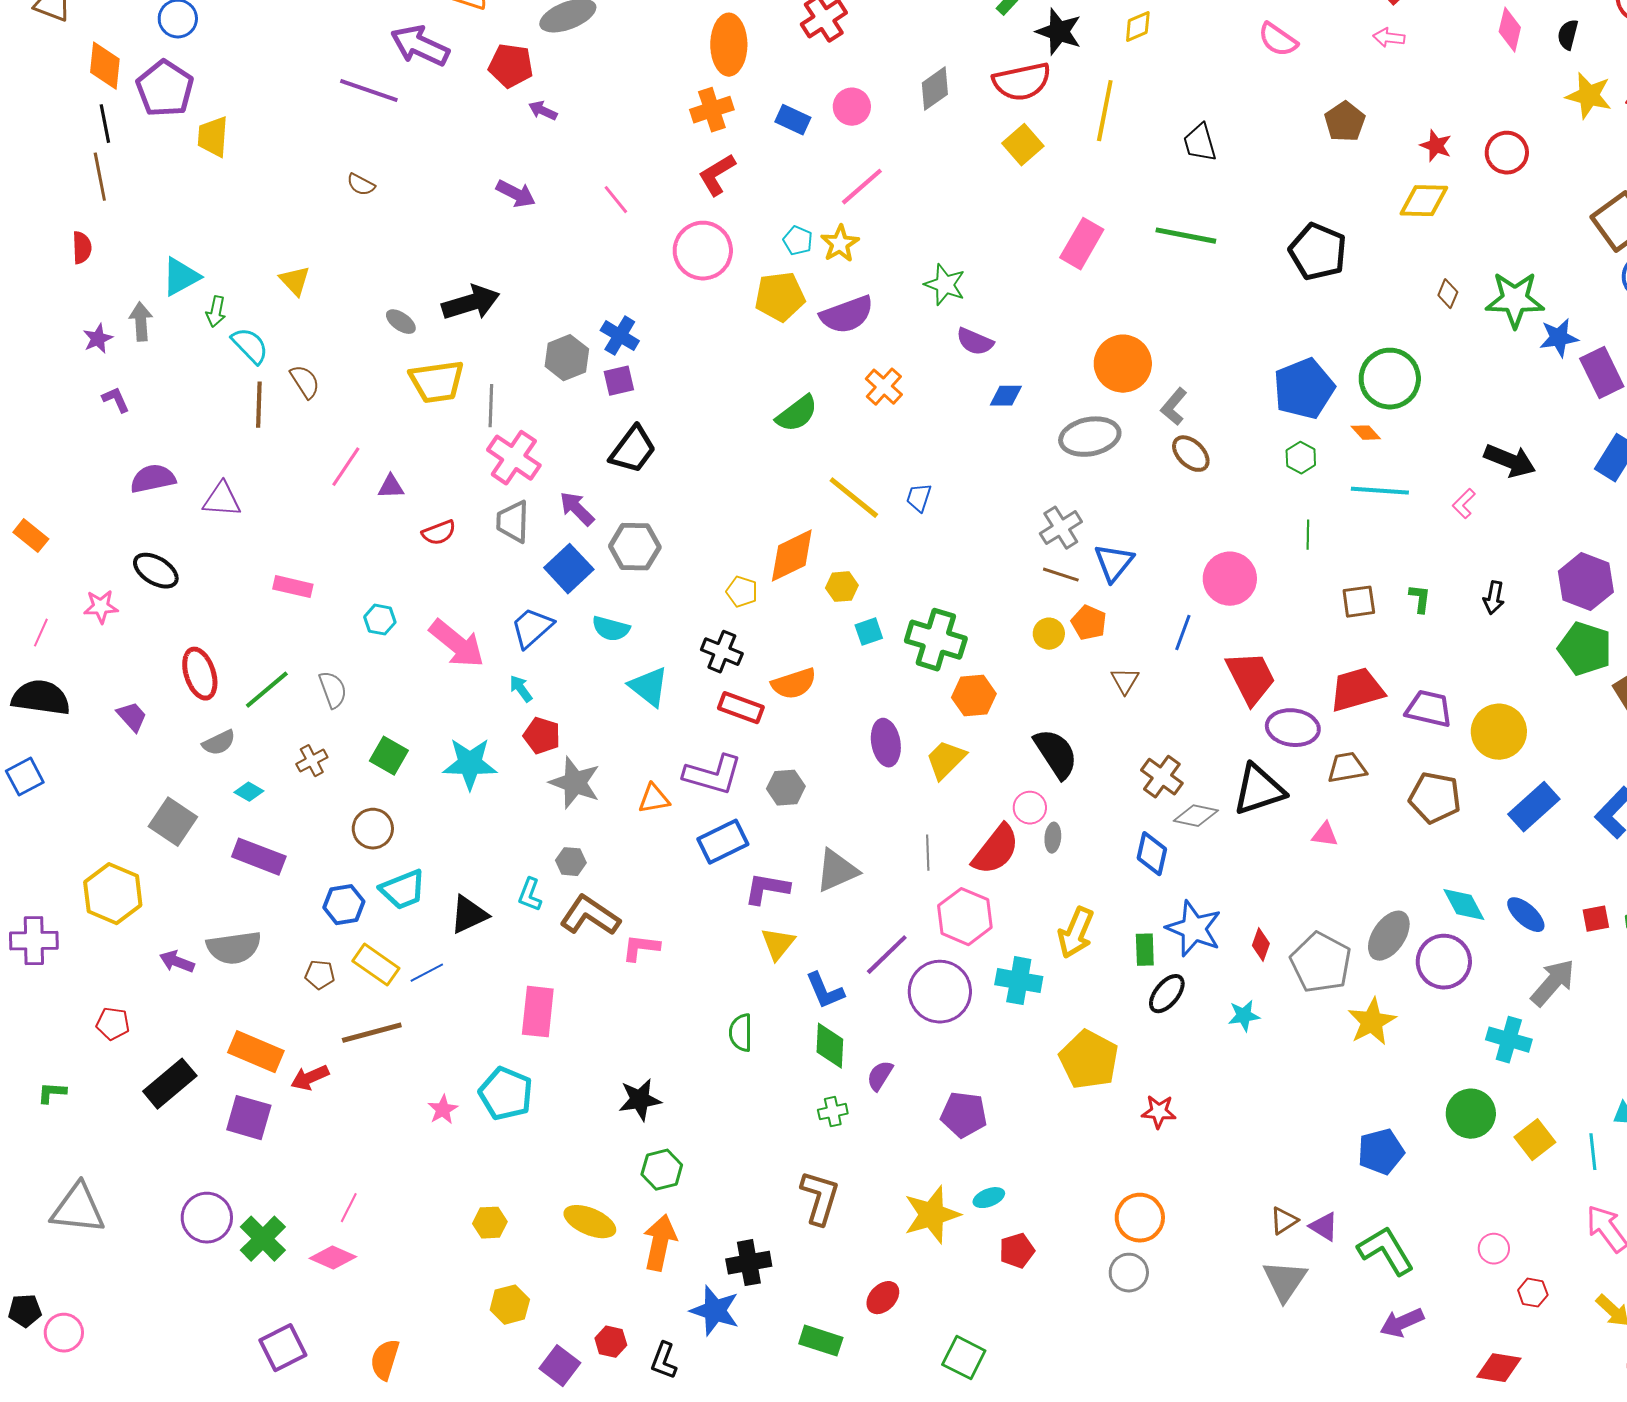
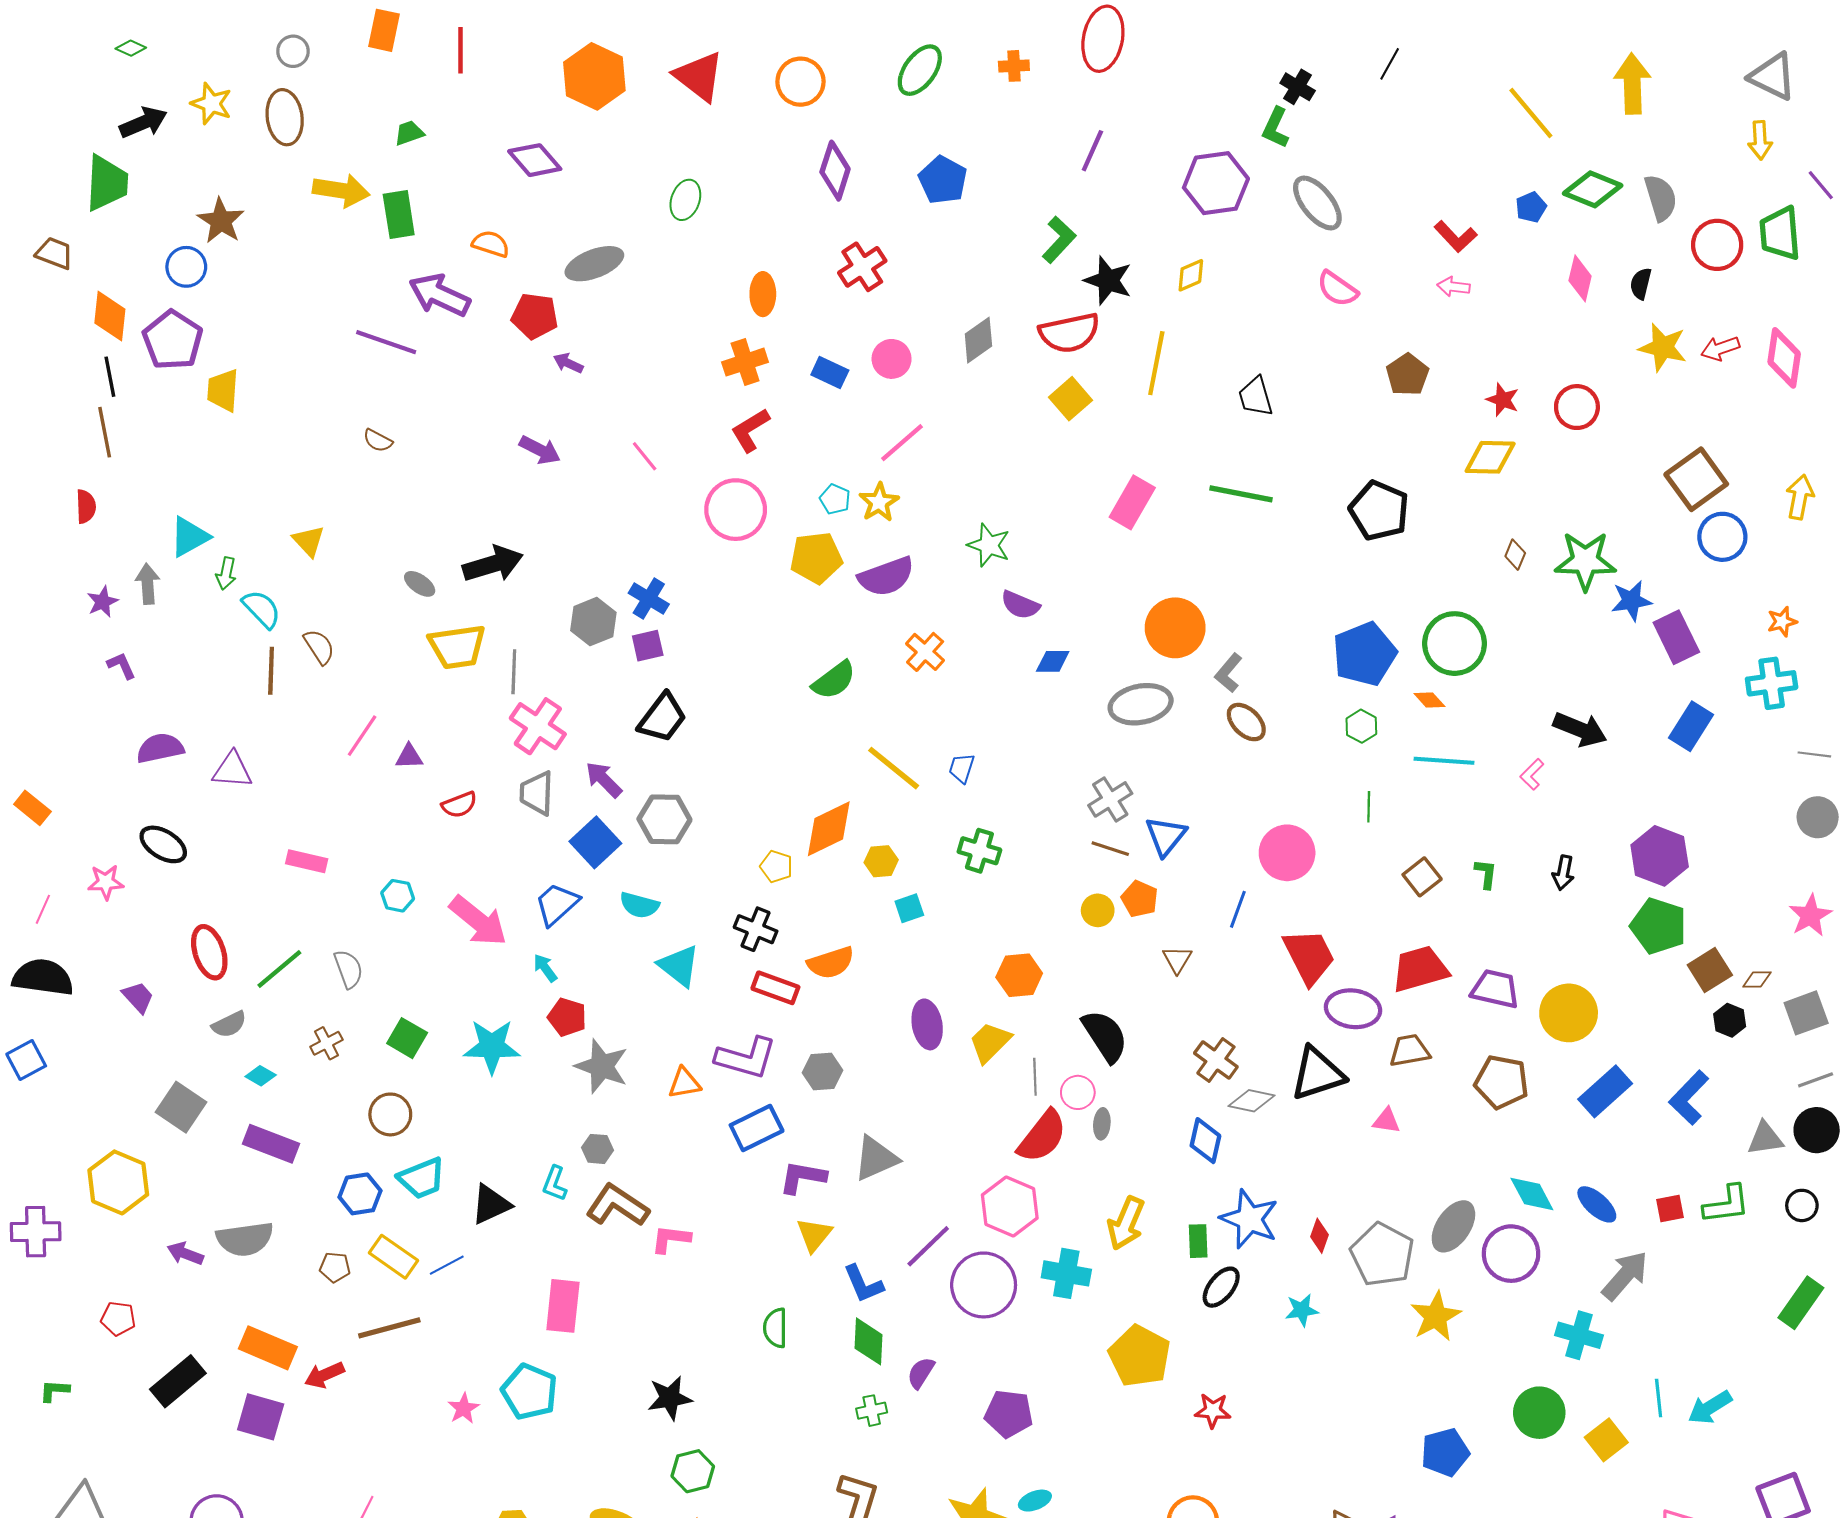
orange ellipse: (729, 45) -> (763, 294), size x0.7
brown square: (1359, 602) -> (1422, 877), turned -30
green cross: (936, 640) -> (979, 851), moved, size x0.7
gray line: (928, 853) -> (1035, 1077), moved
cyan line: (1593, 1152) -> (1659, 1398), moved

